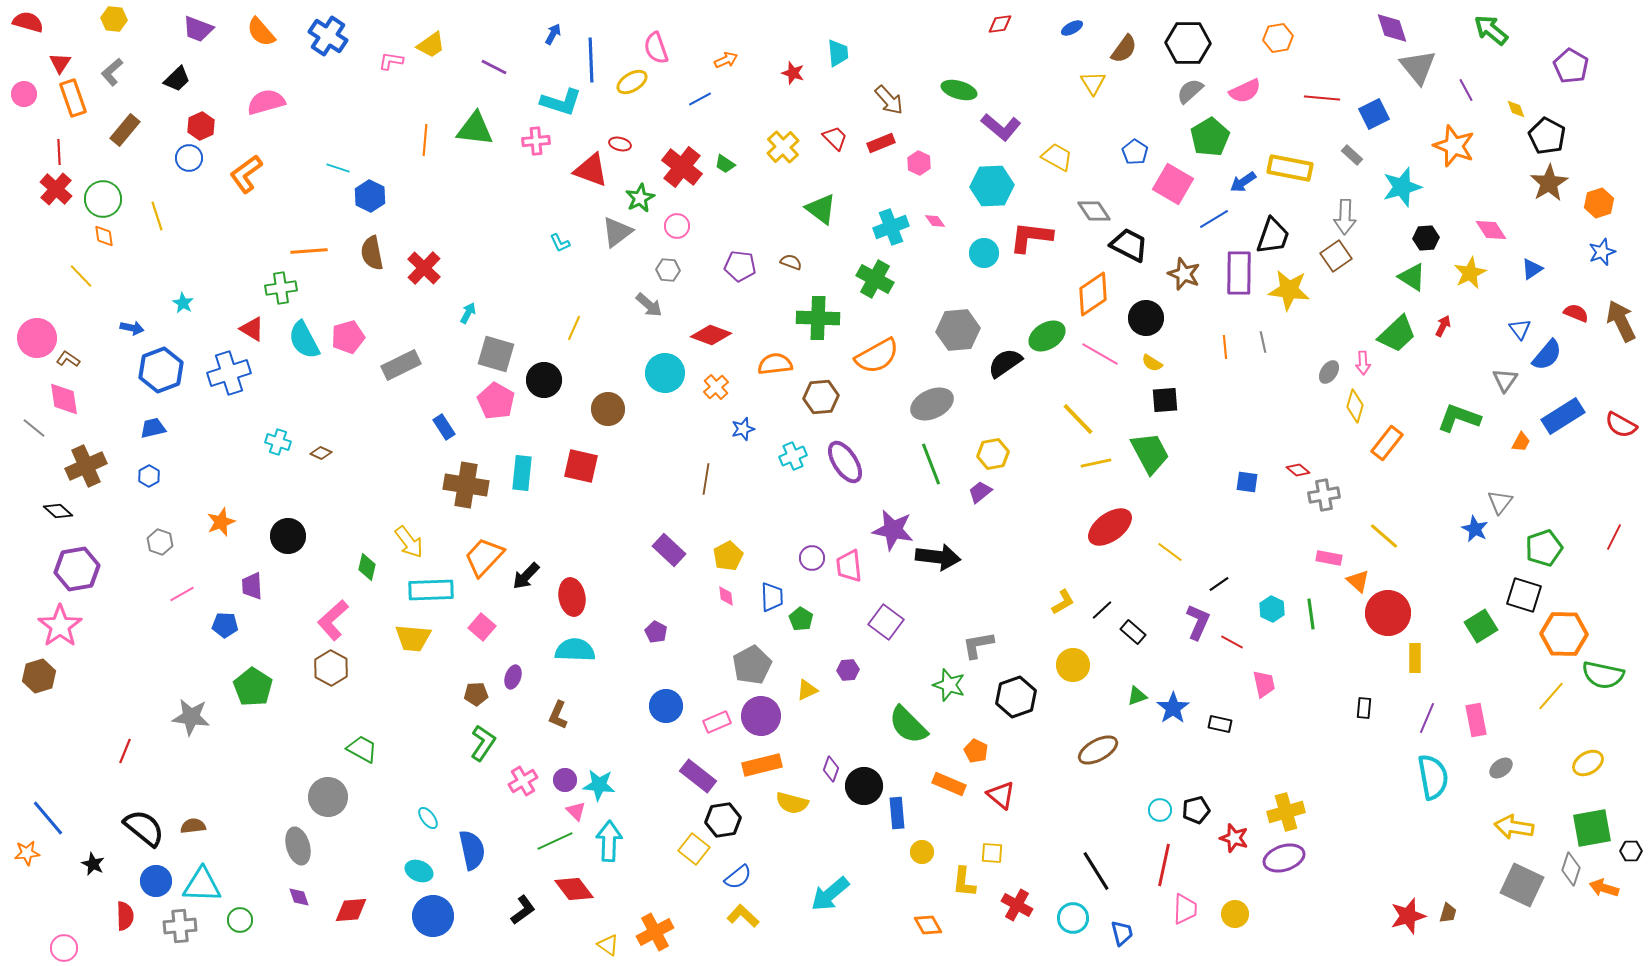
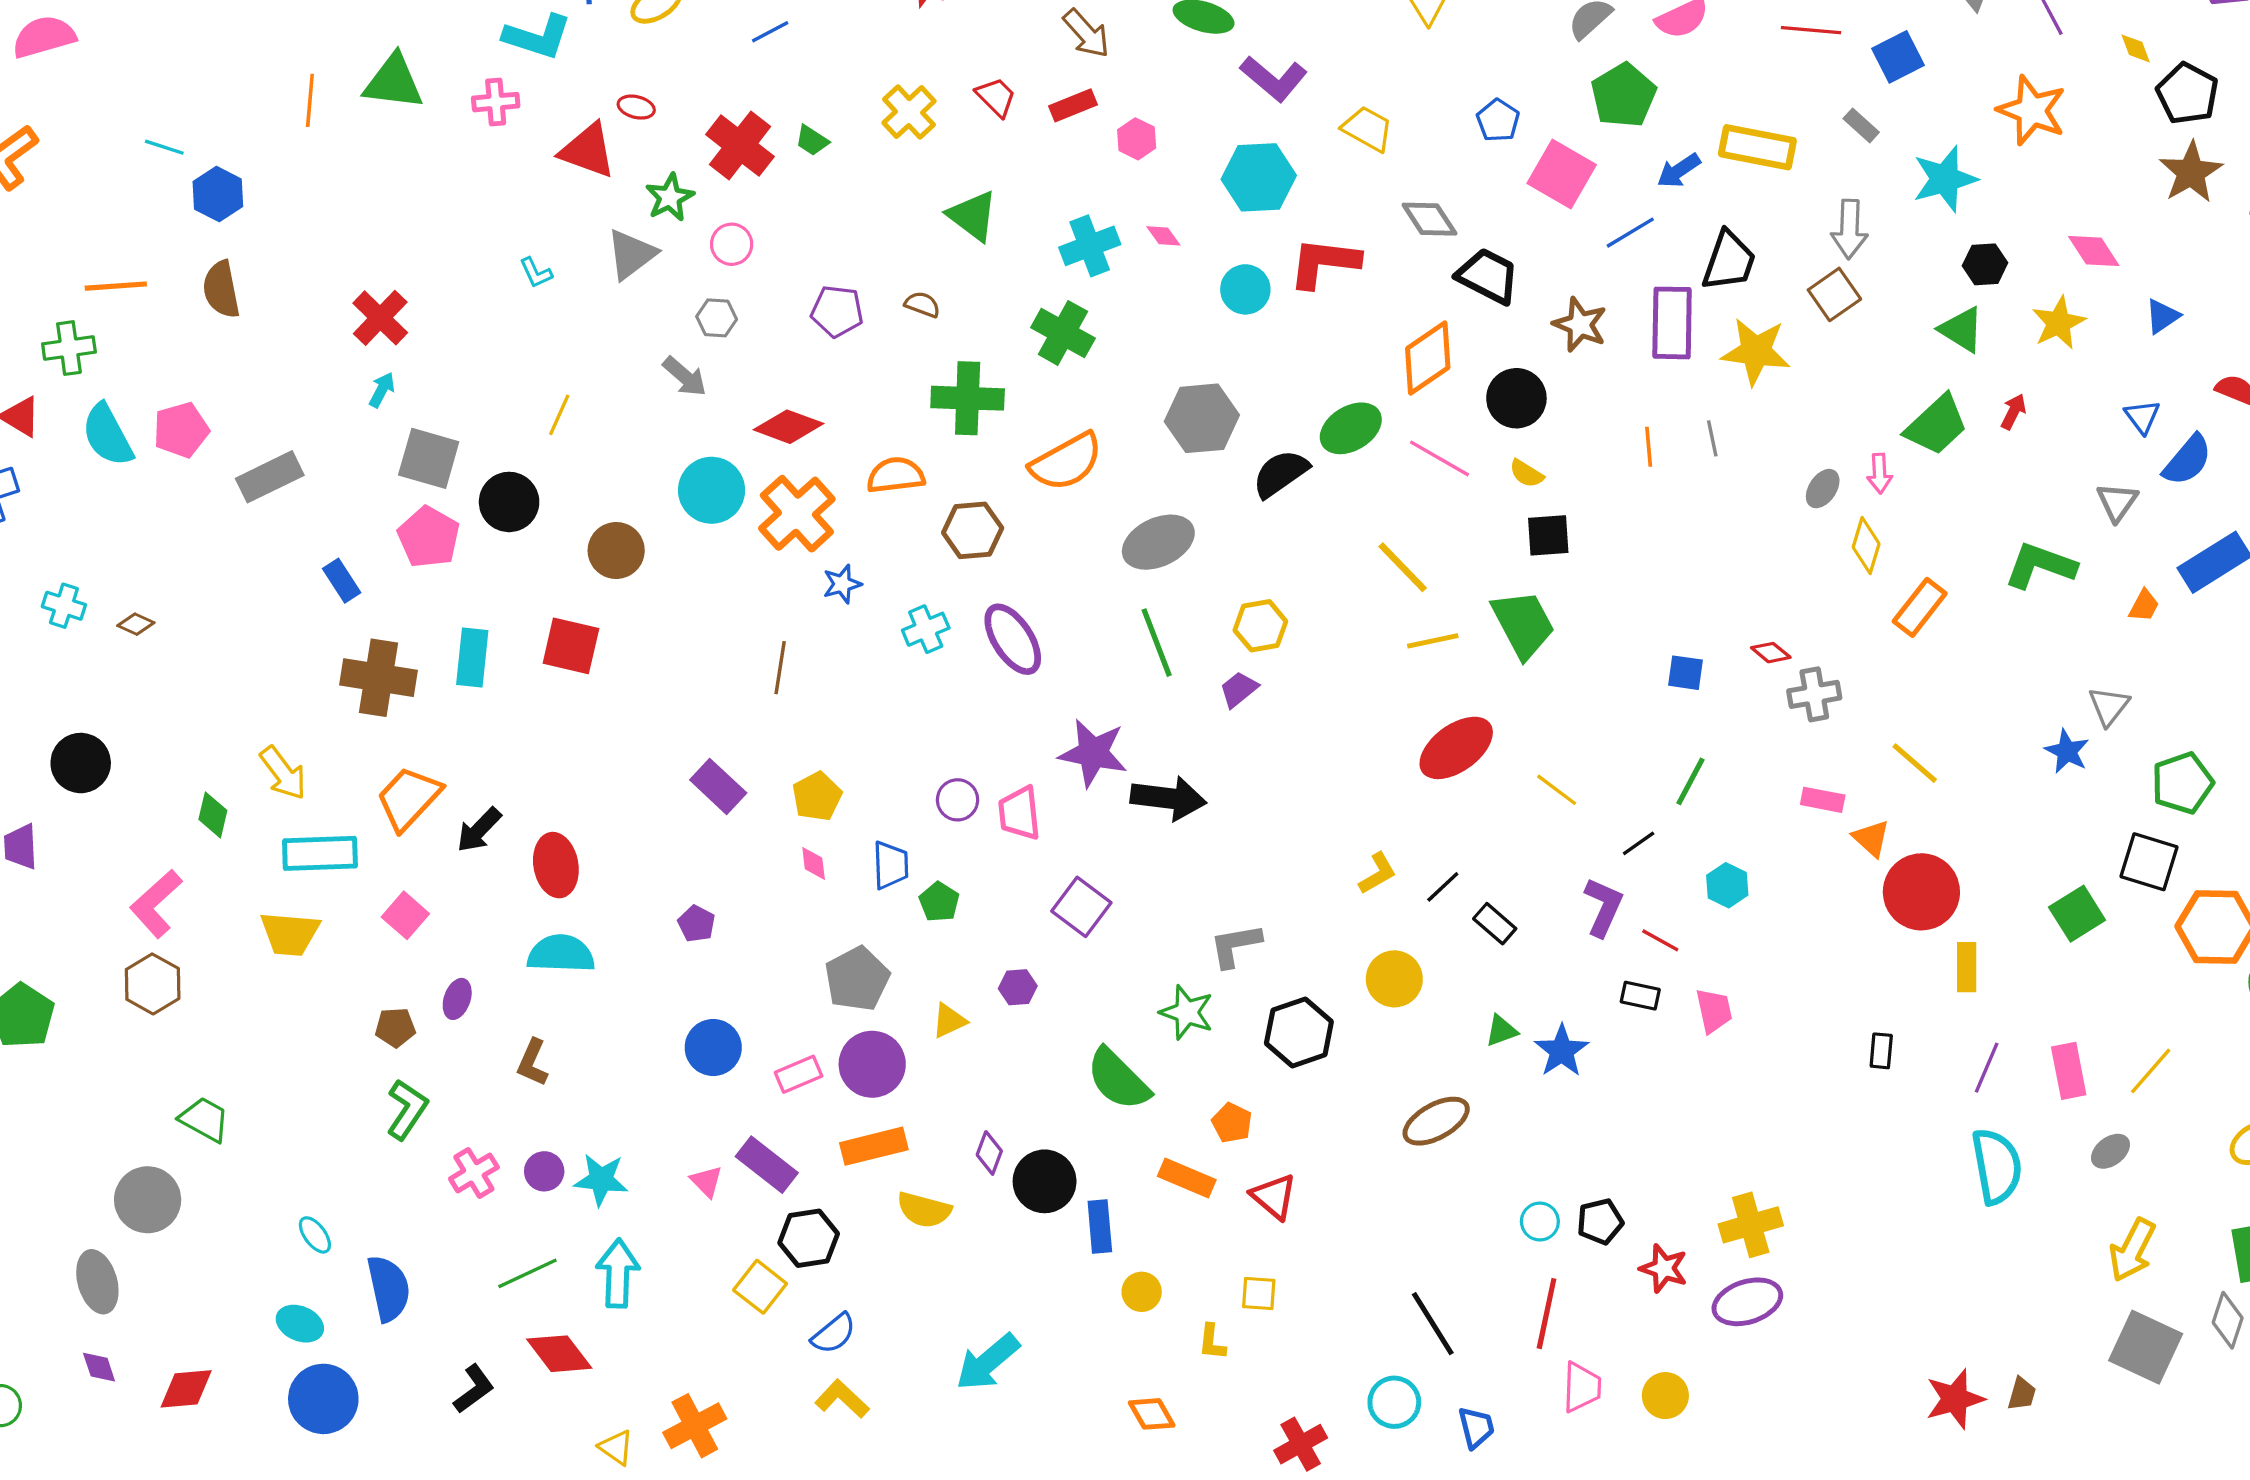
red cross: (424, 268) -> (380, 318), moved
orange cross: (716, 387) -> (797, 514), size x1.8
green line: (1311, 614) -> (1690, 781), moved, turned 36
yellow line: (1551, 696) -> (2151, 1071), moved
black rectangle: (1220, 724) -> (1640, 996), moved
pink triangle: (576, 811) -> (707, 1181), moved
yellow arrow: (1514, 827) -> (2132, 1250), turned -72
yellow L-shape: (964, 882) -> (1212, 1342), size x0.7
red cross: (1017, 905) -> (1301, 1444), moved, turned 32

